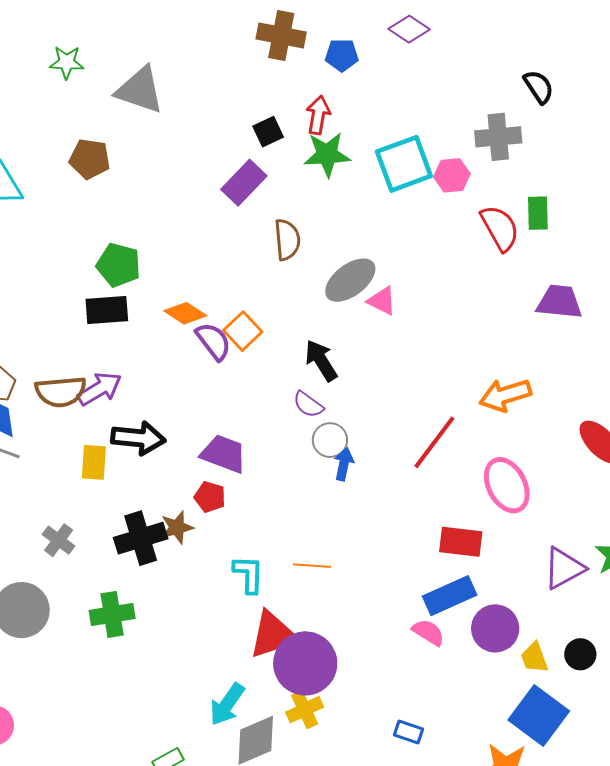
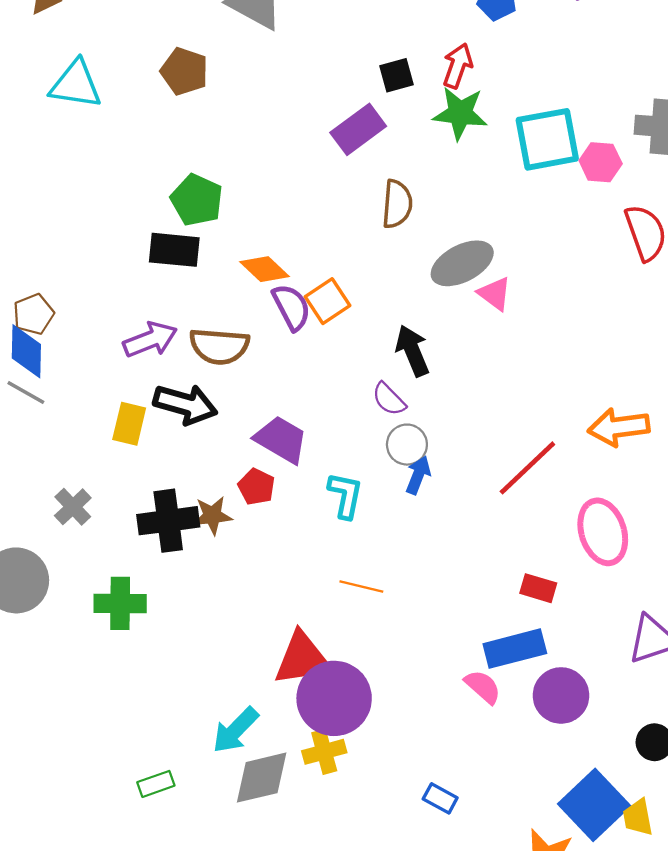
brown semicircle: (61, 392) -> (219, 346), moved
red rectangle: (461, 542) -> (538, 588), size x0.7
cyan L-shape: (249, 574) -> (345, 495), moved
yellow trapezoid: (534, 658) -> (638, 817), moved

